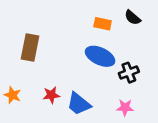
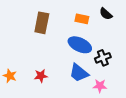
brown rectangle: (30, 48) -> (42, 23), moved
blue trapezoid: (79, 104) -> (79, 73), moved

